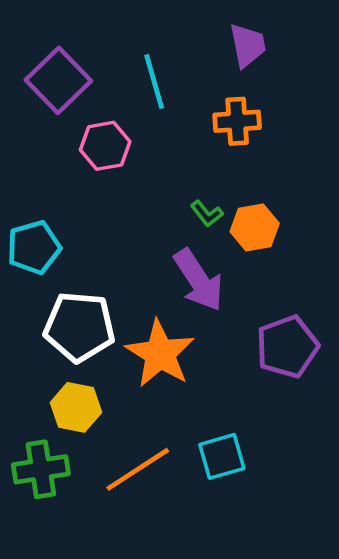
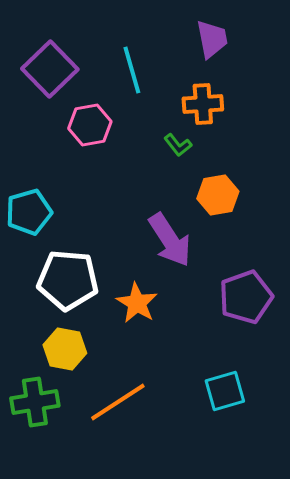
green L-shape: (207, 214) -> (178, 145), moved
orange star: (160, 354) -> (137, 303), size x0.7
cyan square: (222, 456) -> (225, 391), moved

